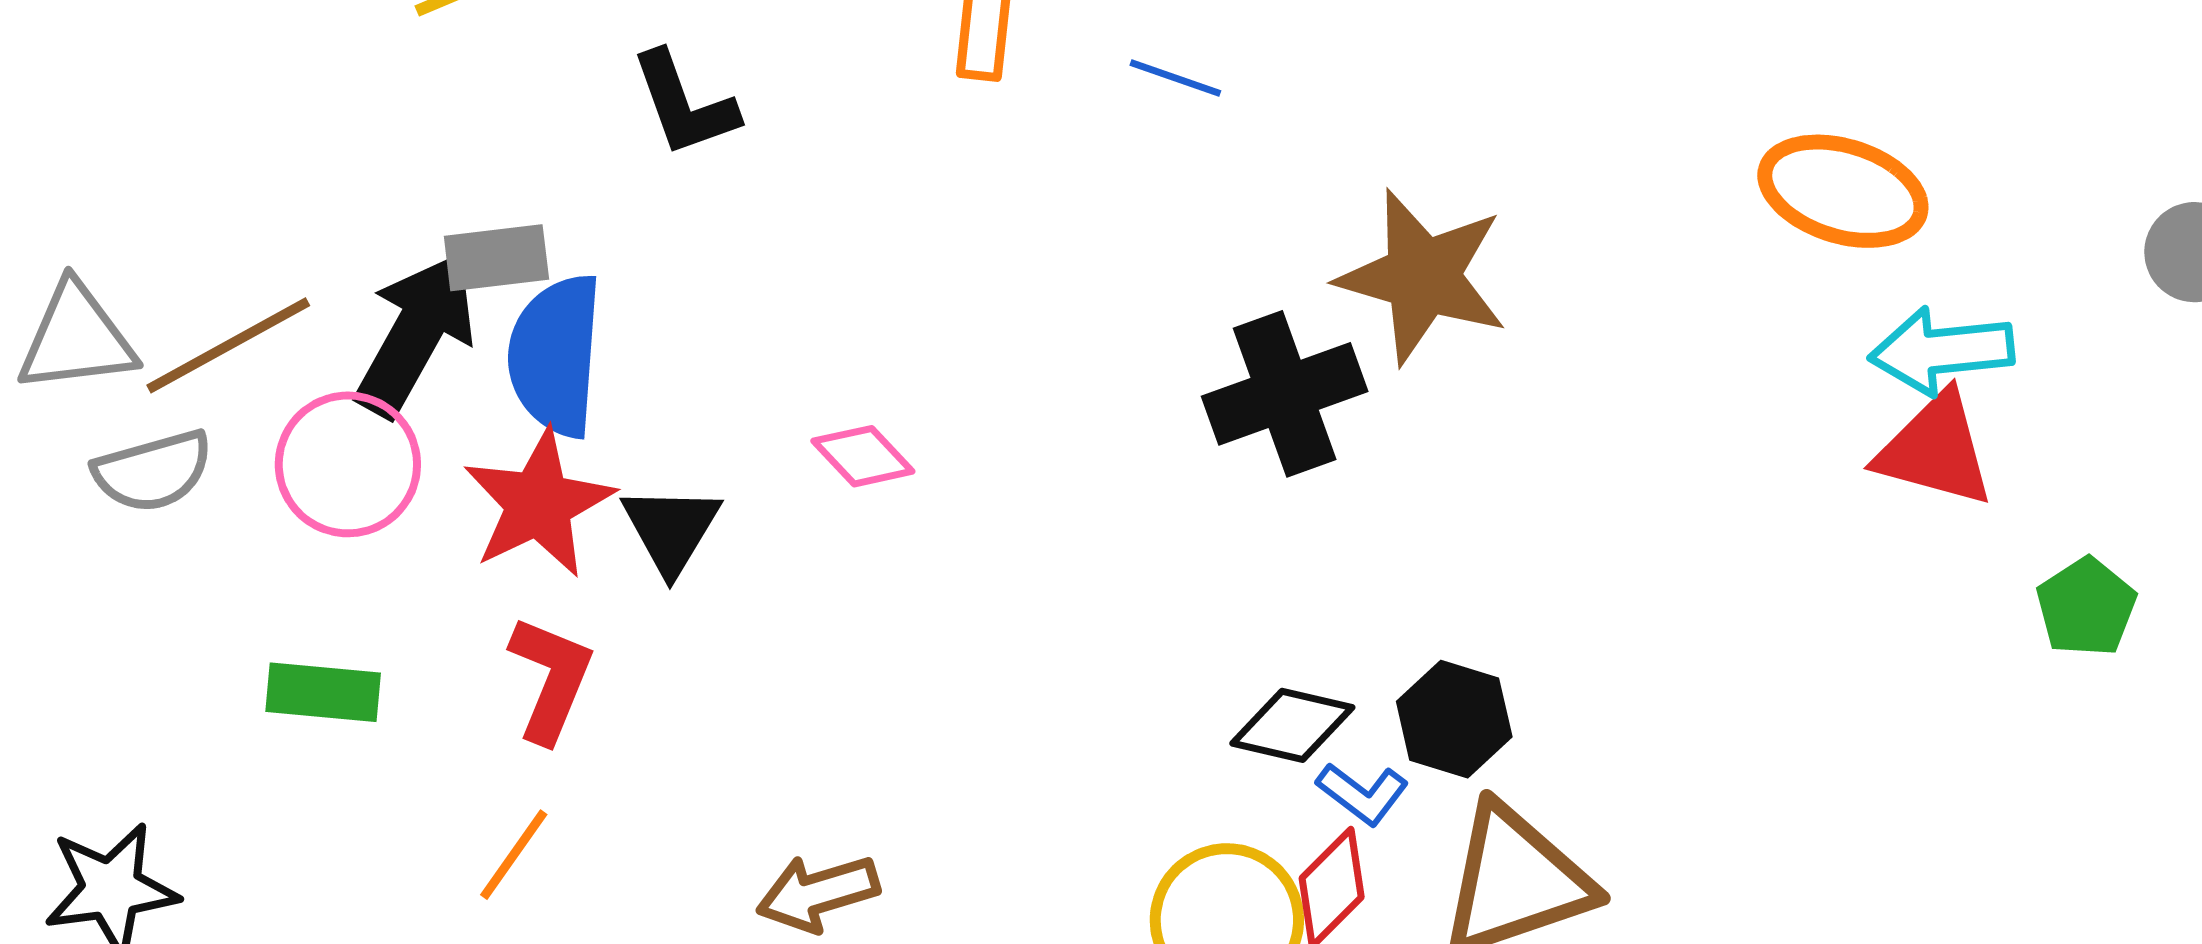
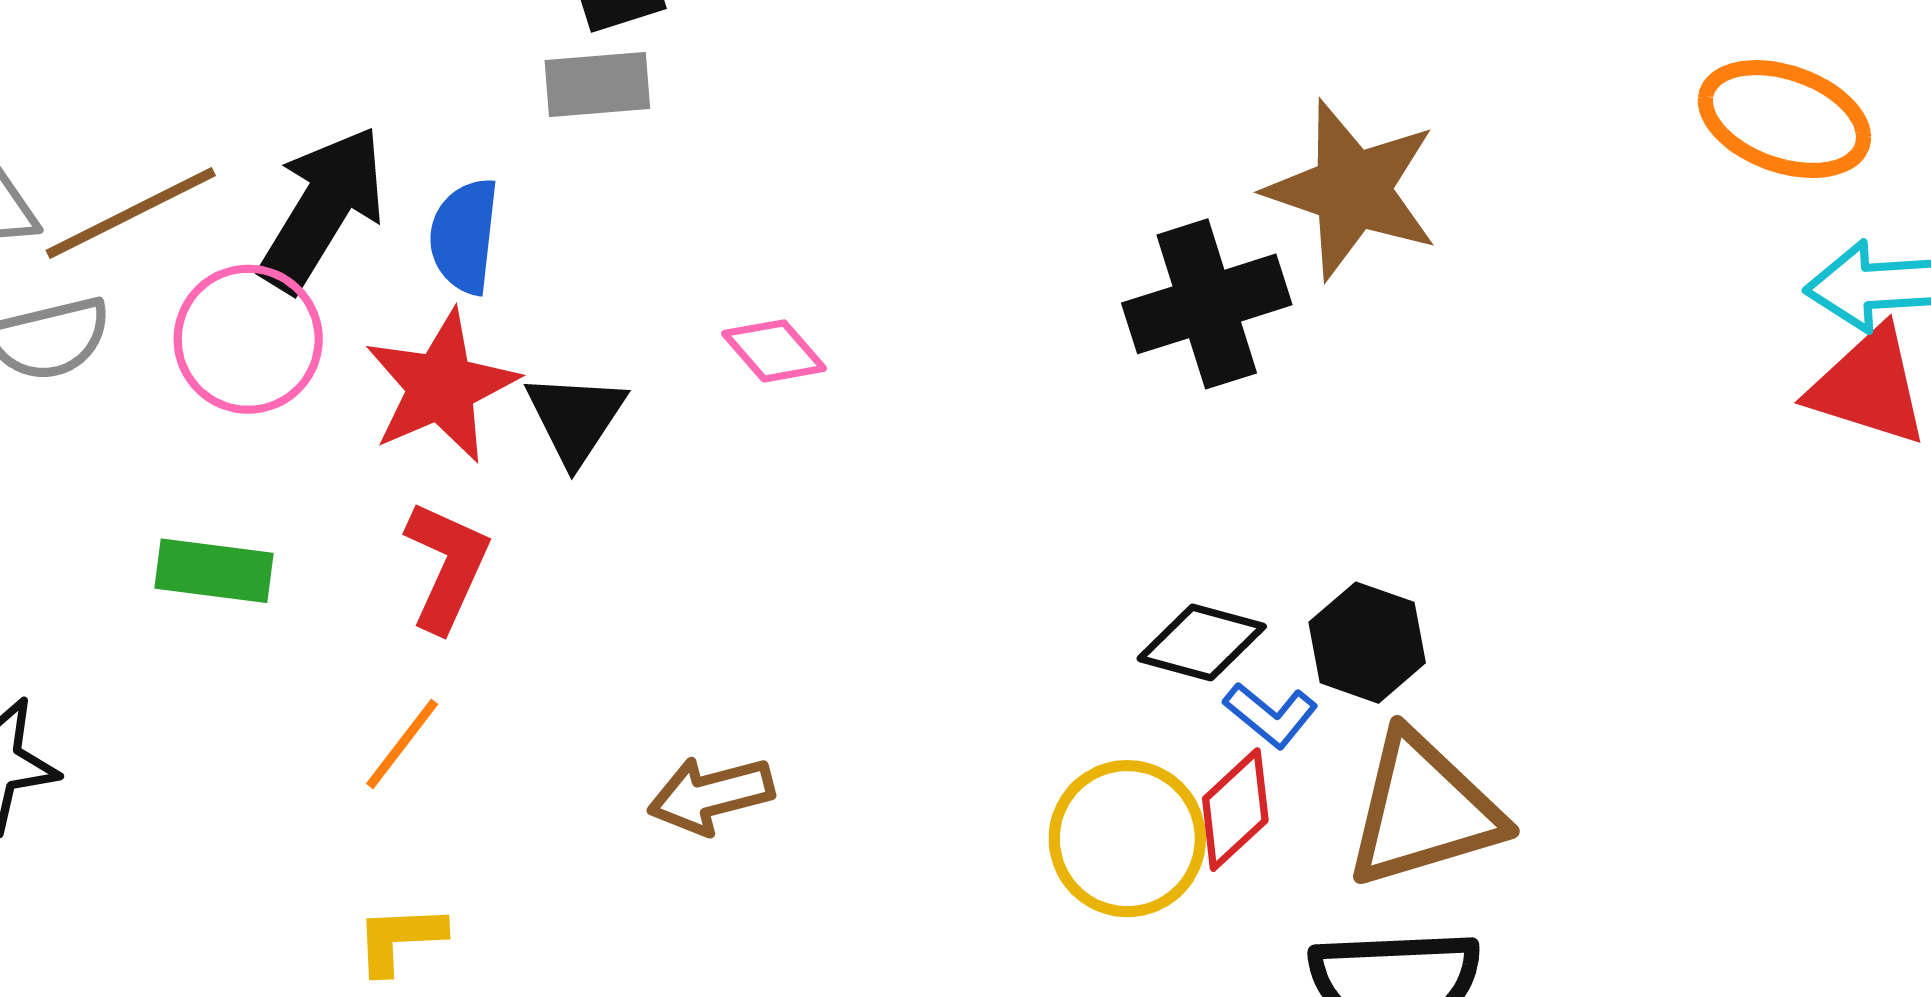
gray rectangle: (496, 258) -> (597, 85), moved
blue semicircle: (555, 355) -> (464, 236), size x0.7

